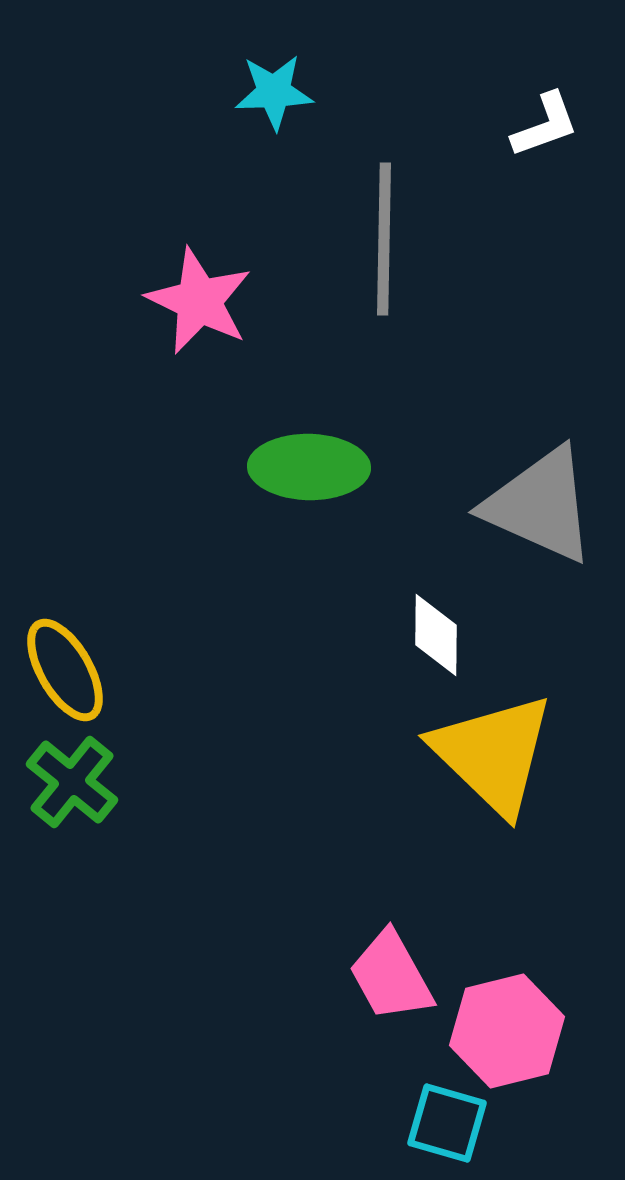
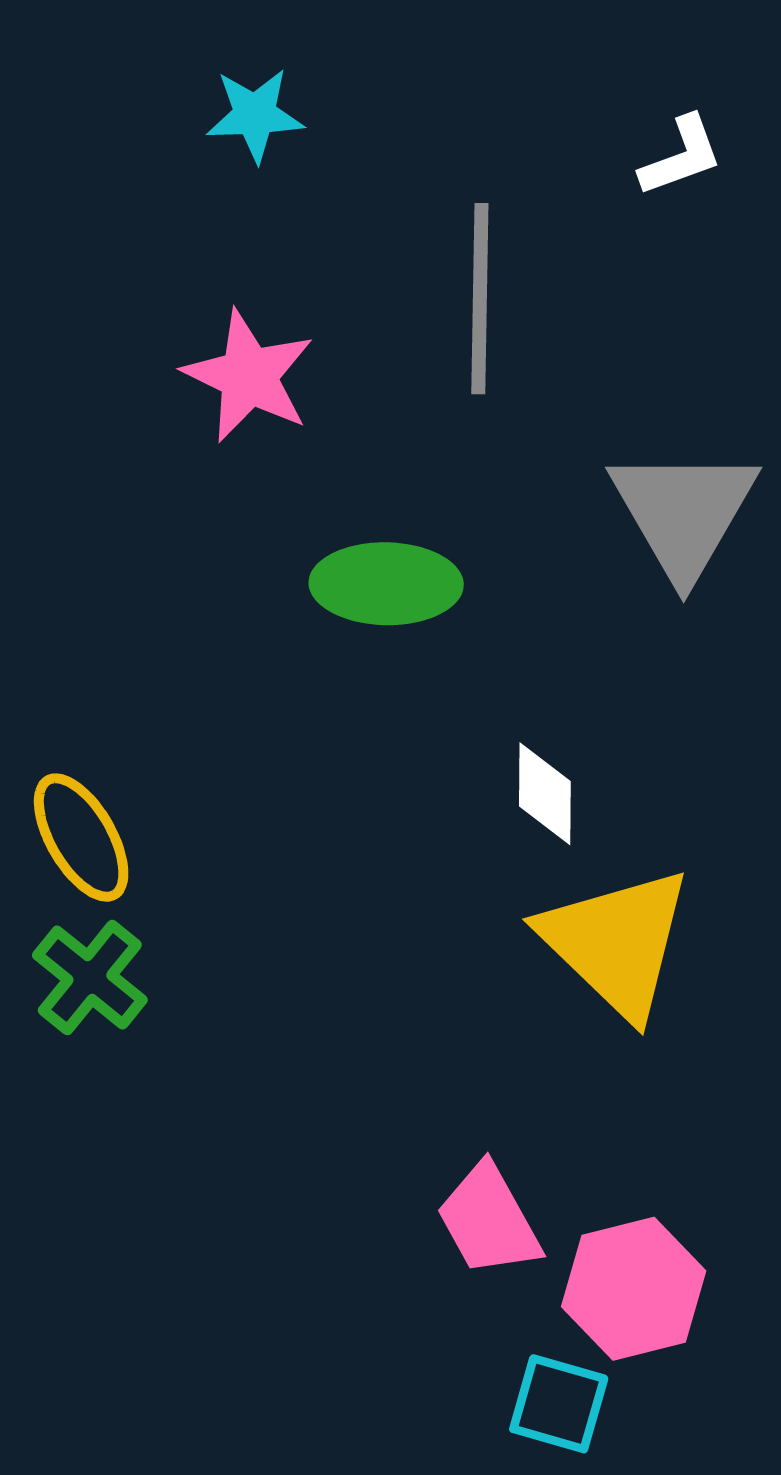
cyan star: (274, 92) -> (255, 115), moved
gray triangle: (540, 505) -> (684, 512), moved, turned 36

